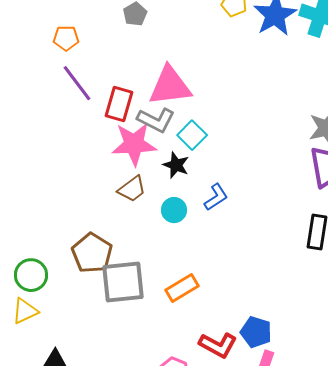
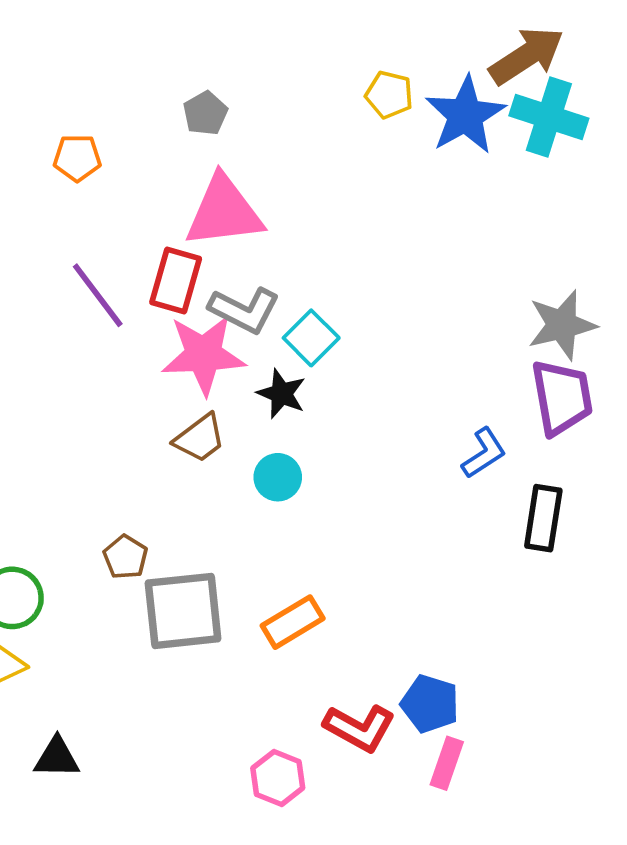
purple line: (77, 83) -> (98, 295), moved
pink triangle: (170, 86) -> (224, 212), moved
blue L-shape: (216, 197) -> (484, 453), moved
brown pentagon: (92, 253) -> (125, 557), size x0.6

